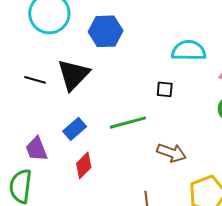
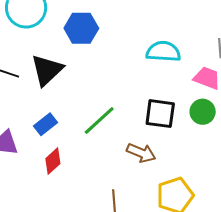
black square: (165, 89) -> (160, 114), moved, size x1.8
green line: (128, 123) -> (99, 120), turned -30

